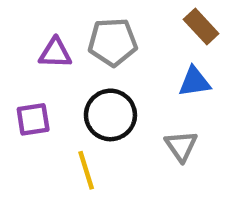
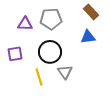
gray triangle: (181, 146) -> (65, 72), moved

